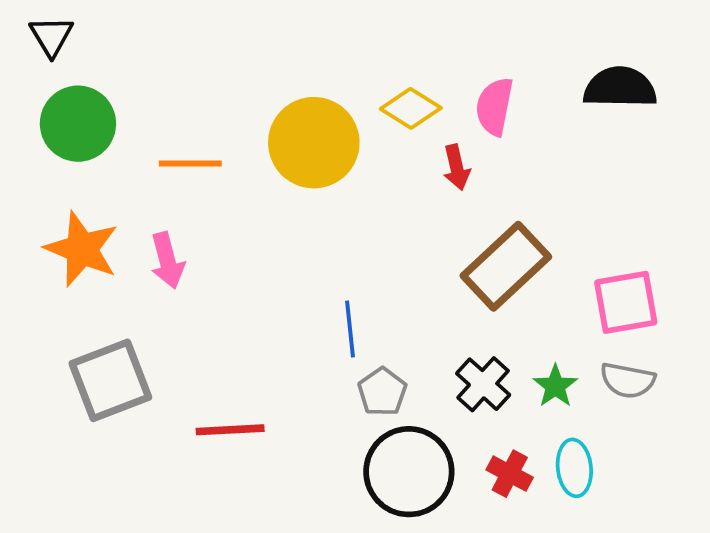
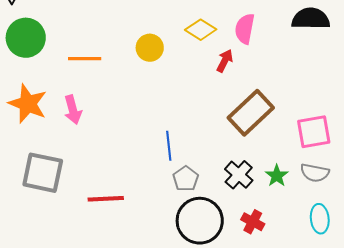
yellow circle: (314, 143) -> (150, 48), size x0.6
red arrow: (456, 167) -> (225, 61), turned -140
gray square: (110, 380) -> (43, 173), turned 33
cyan ellipse: (574, 468) -> (320, 219), moved

